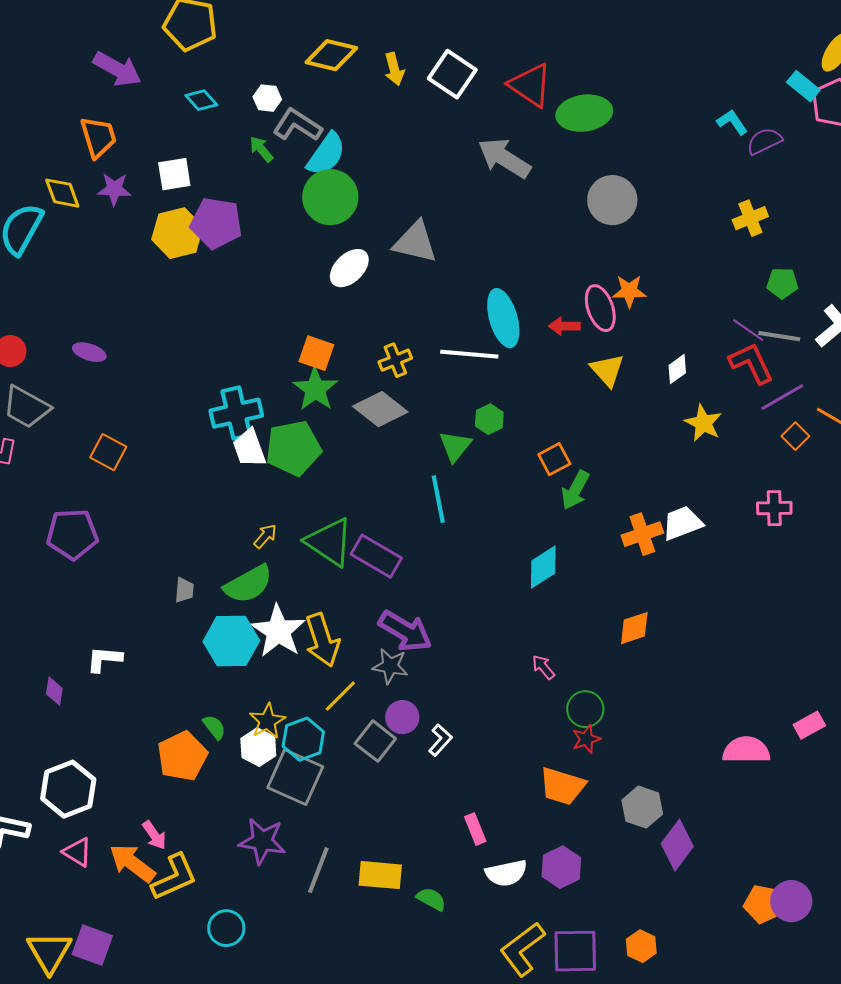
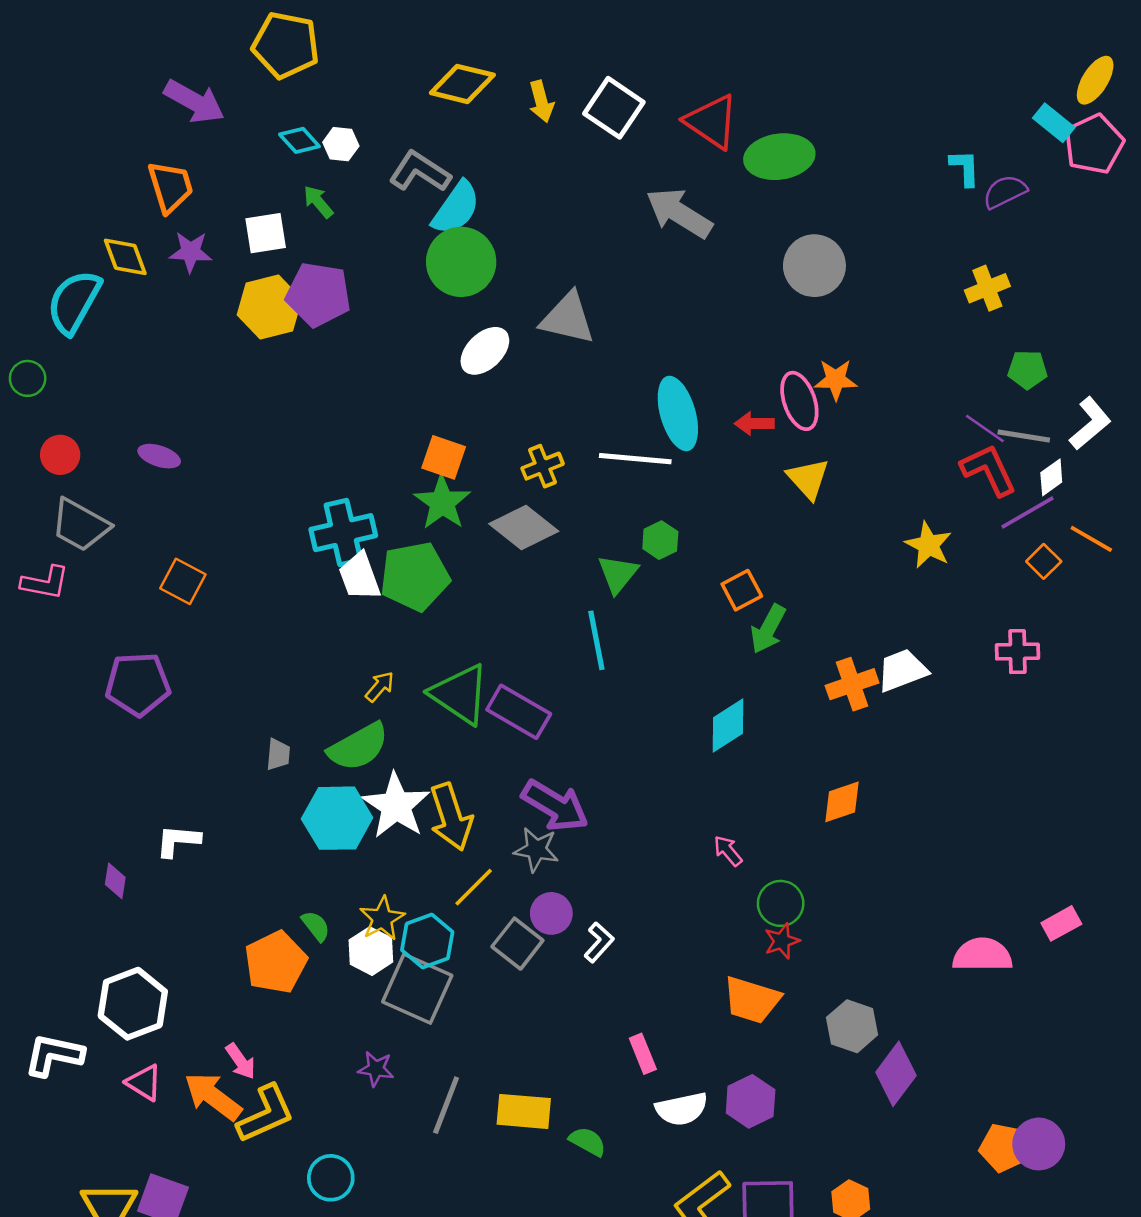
white hexagon: (267, 98) -> (341, 144), moved
cyan L-shape: (732, 122) -> (965, 168), turned 32
green arrow: (261, 149) -> (318, 202), moved
white diamond: (677, 369) -> (1051, 477), moved
purple star: (262, 841) -> (376, 1069), size x0.6

